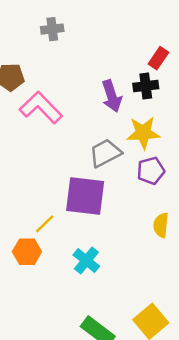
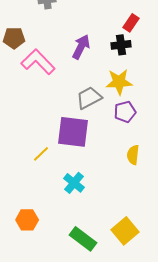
purple arrow: (112, 96) -> (81, 47), moved, turned -135
orange hexagon: (27, 252) -> (27, 220), moved

